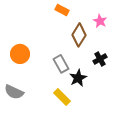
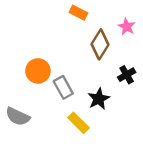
orange circle: (20, 54) -> (38, 71), moved
gray rectangle: (61, 64) -> (63, 87), moved

